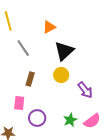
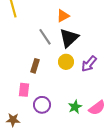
orange triangle: (49, 27) -> (63, 16), moved
gray line: (23, 48) -> (45, 37), moved
purple arrow: (85, 90) -> (89, 64), moved, turned 78

